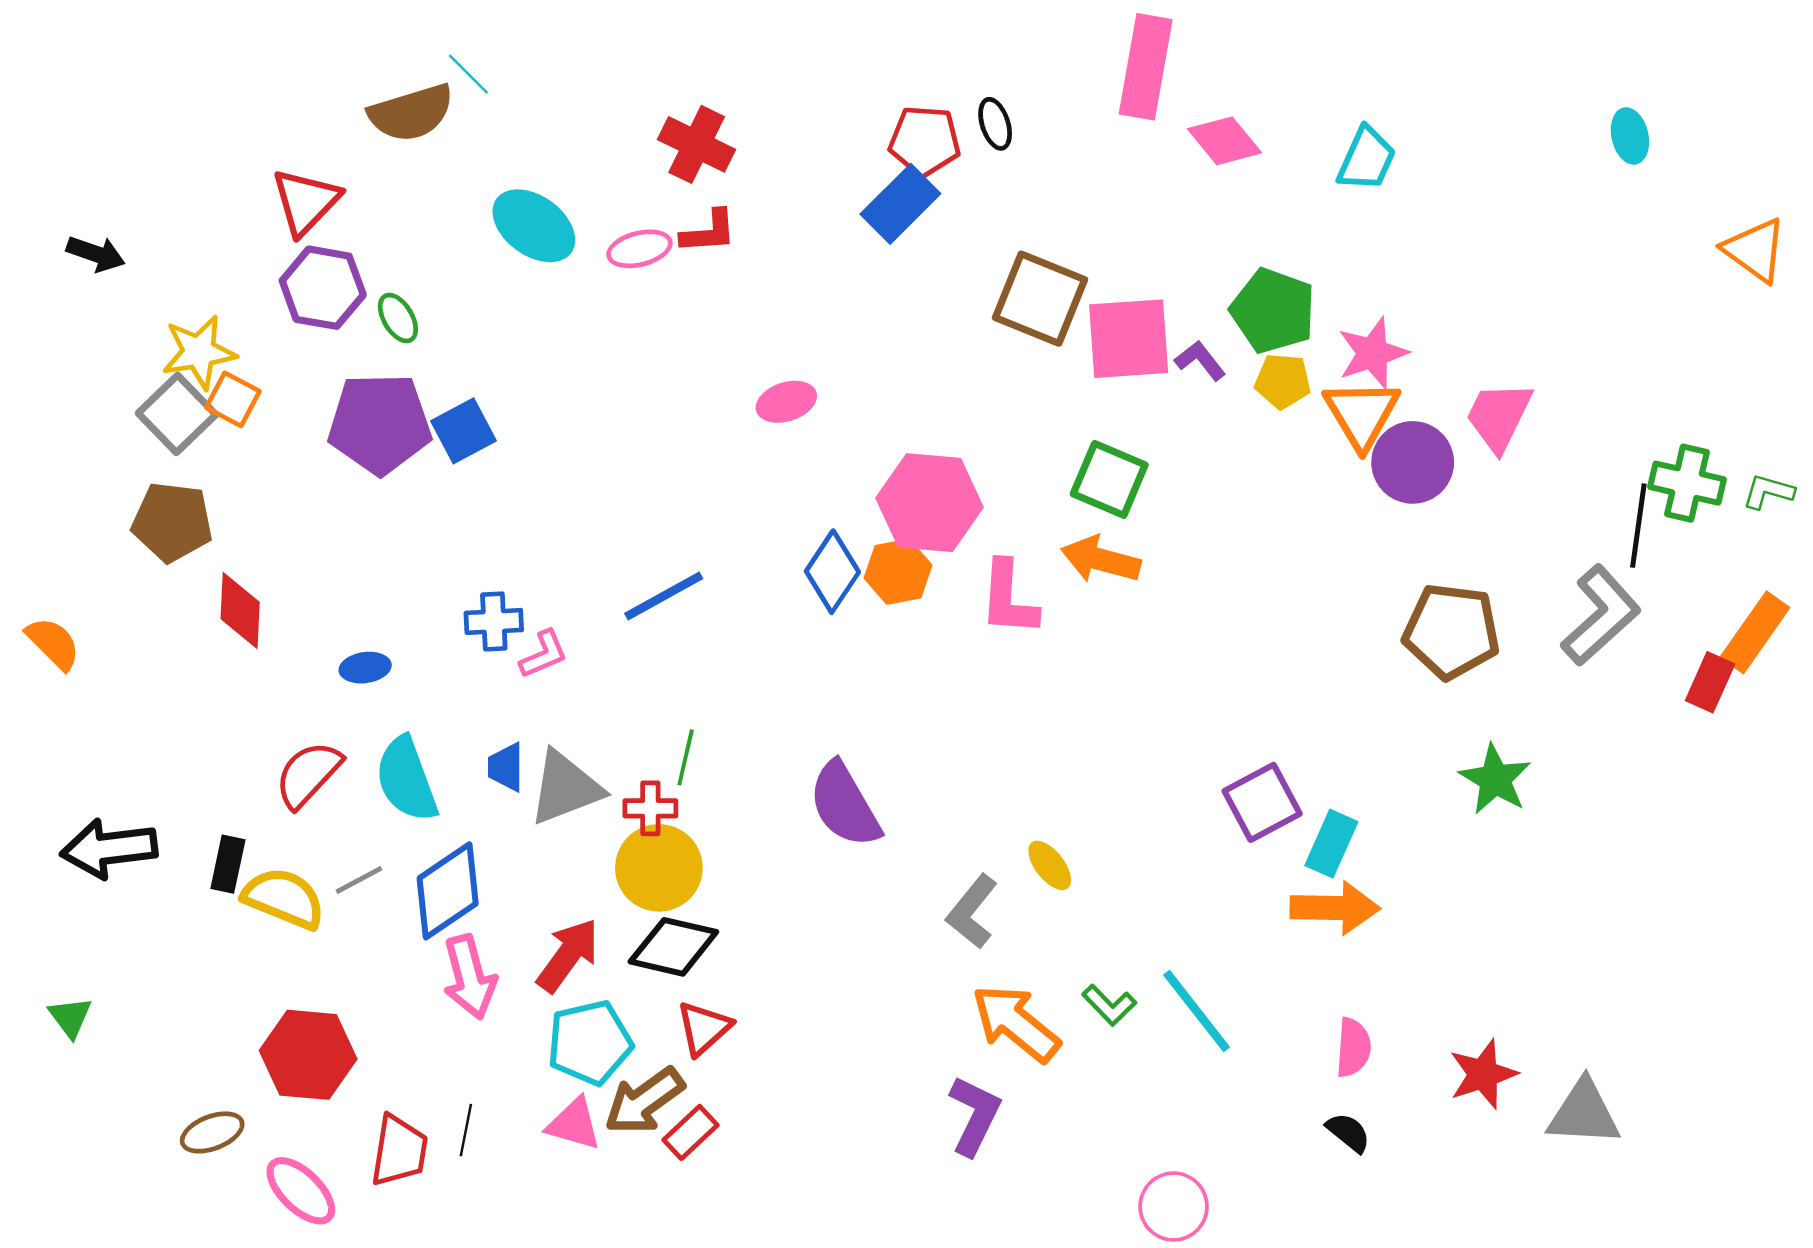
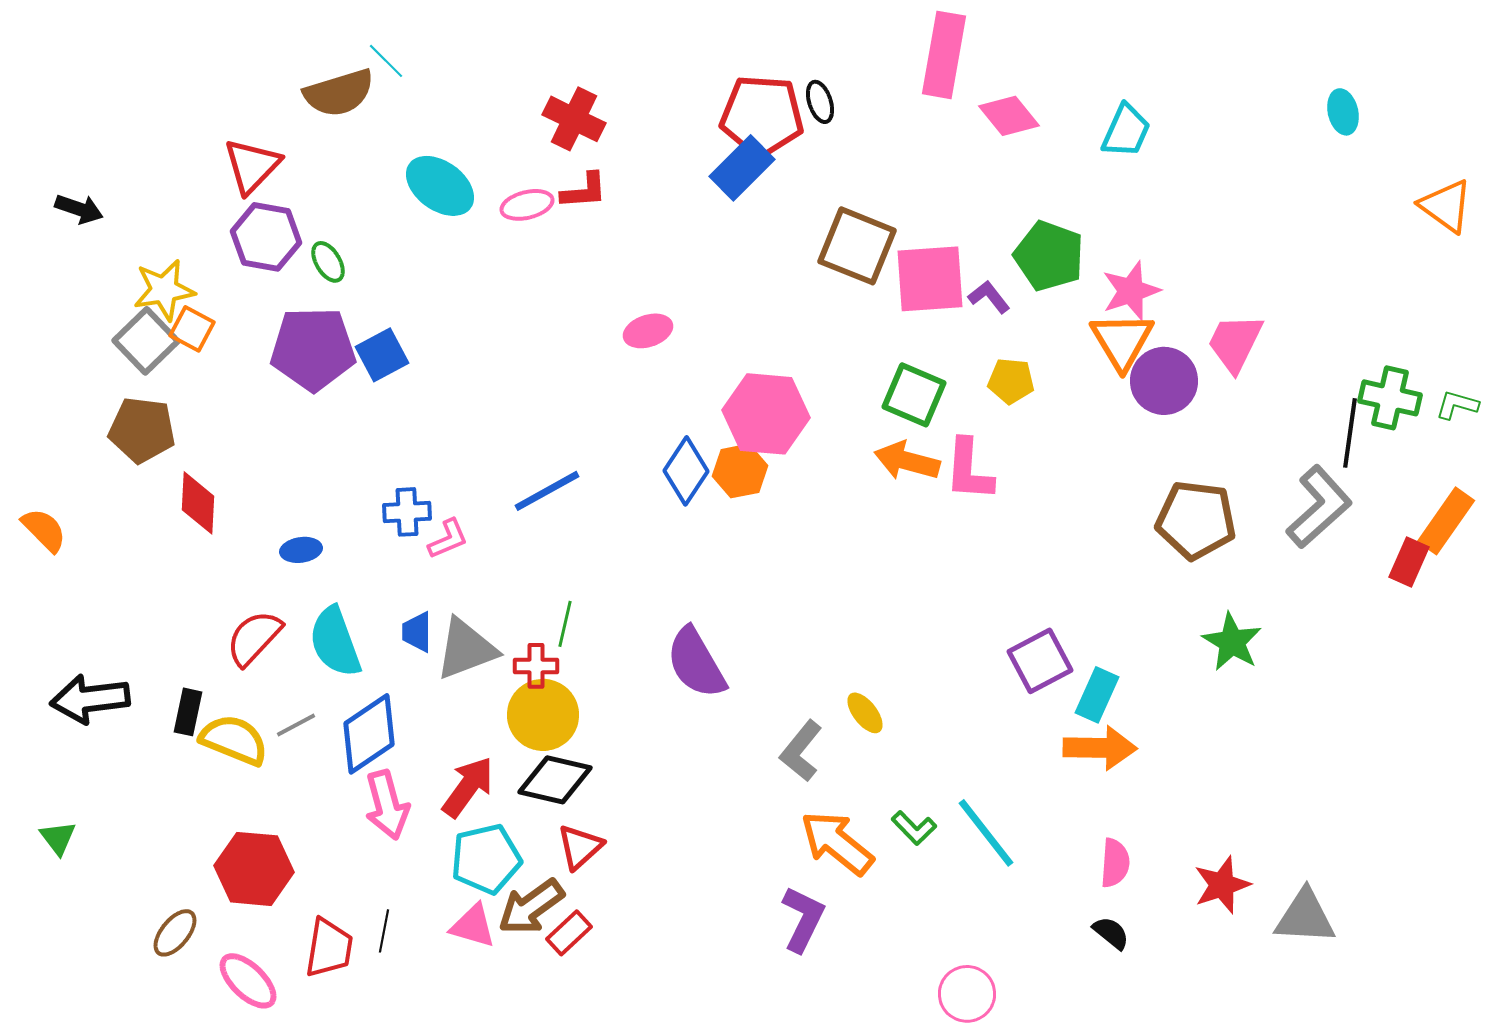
red pentagon: (925, 141) -> (762, 116), size x1.4
yellow pentagon: (1283, 381) -> (1011, 381), moved
pink L-shape: (1008, 598) -> (969, 470), moved
brown ellipse: (212, 1132) -> (175, 933), turned -30

